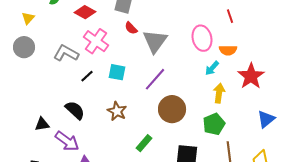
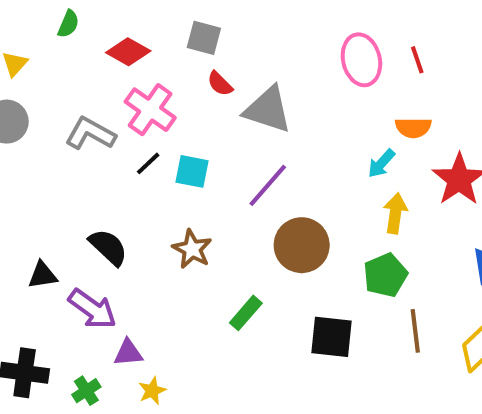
pink ellipse: (202, 38) -> (361, 60), moved
gray triangle: (155, 41) -> (268, 110), turned -48
black line: (87, 76) -> (148, 163), moved

